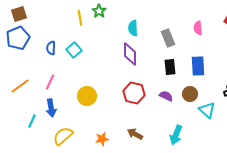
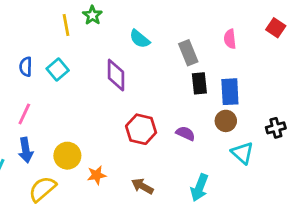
cyan semicircle: (133, 28) -> (140, 39), turned -49
purple diamond: (130, 54) -> (116, 75), moved
black rectangle: (170, 67) -> (199, 83), moved
brown circle: (190, 94) -> (226, 121), moved
yellow circle: (87, 96) -> (67, 156), moved
orange star: (102, 139) -> (97, 175), moved

